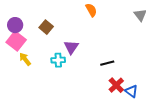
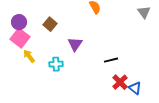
cyan cross: (58, 60) -> (56, 64), moved

